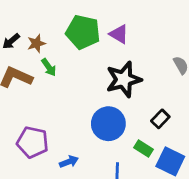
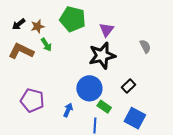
purple triangle: (119, 34) -> (107, 30), moved, turned 35
green rectangle: (143, 148) -> (104, 107), moved
blue arrow: (69, 162) -> (68, 110), moved, turned -48

